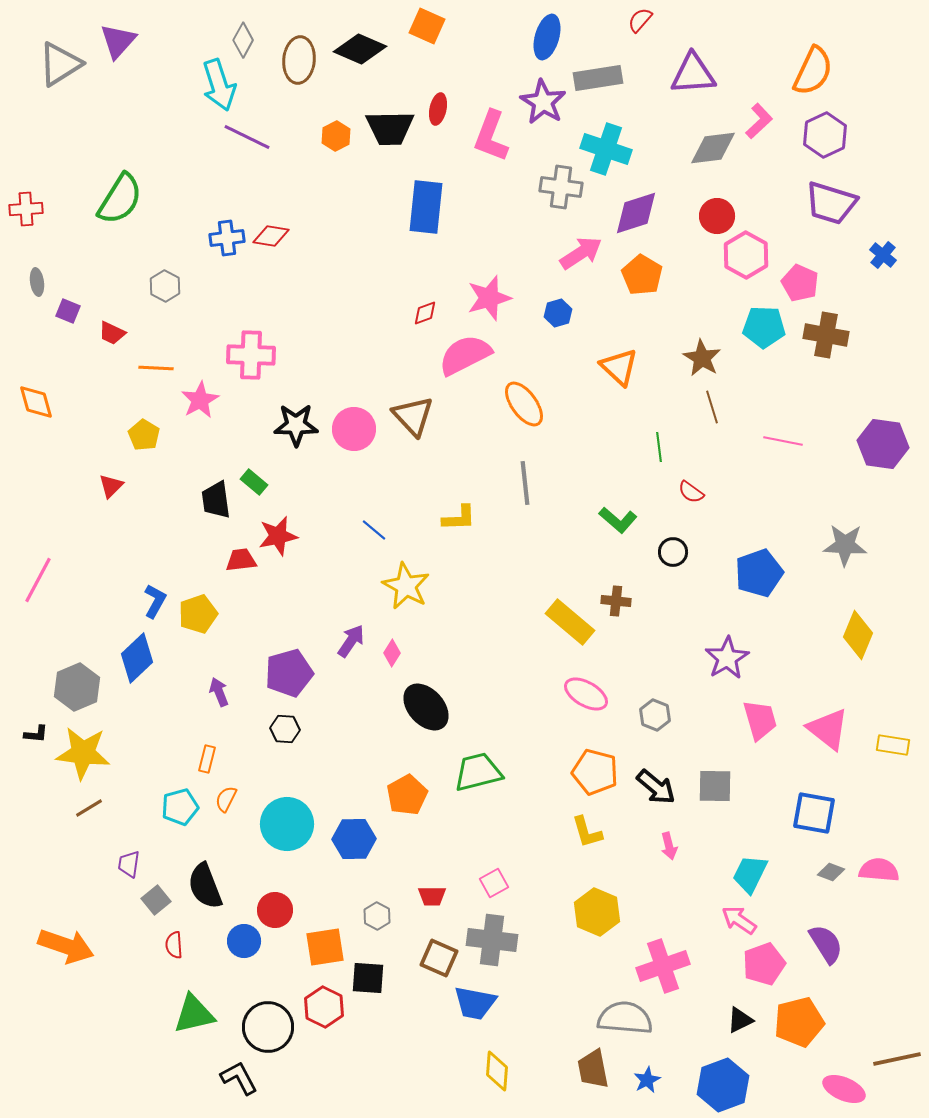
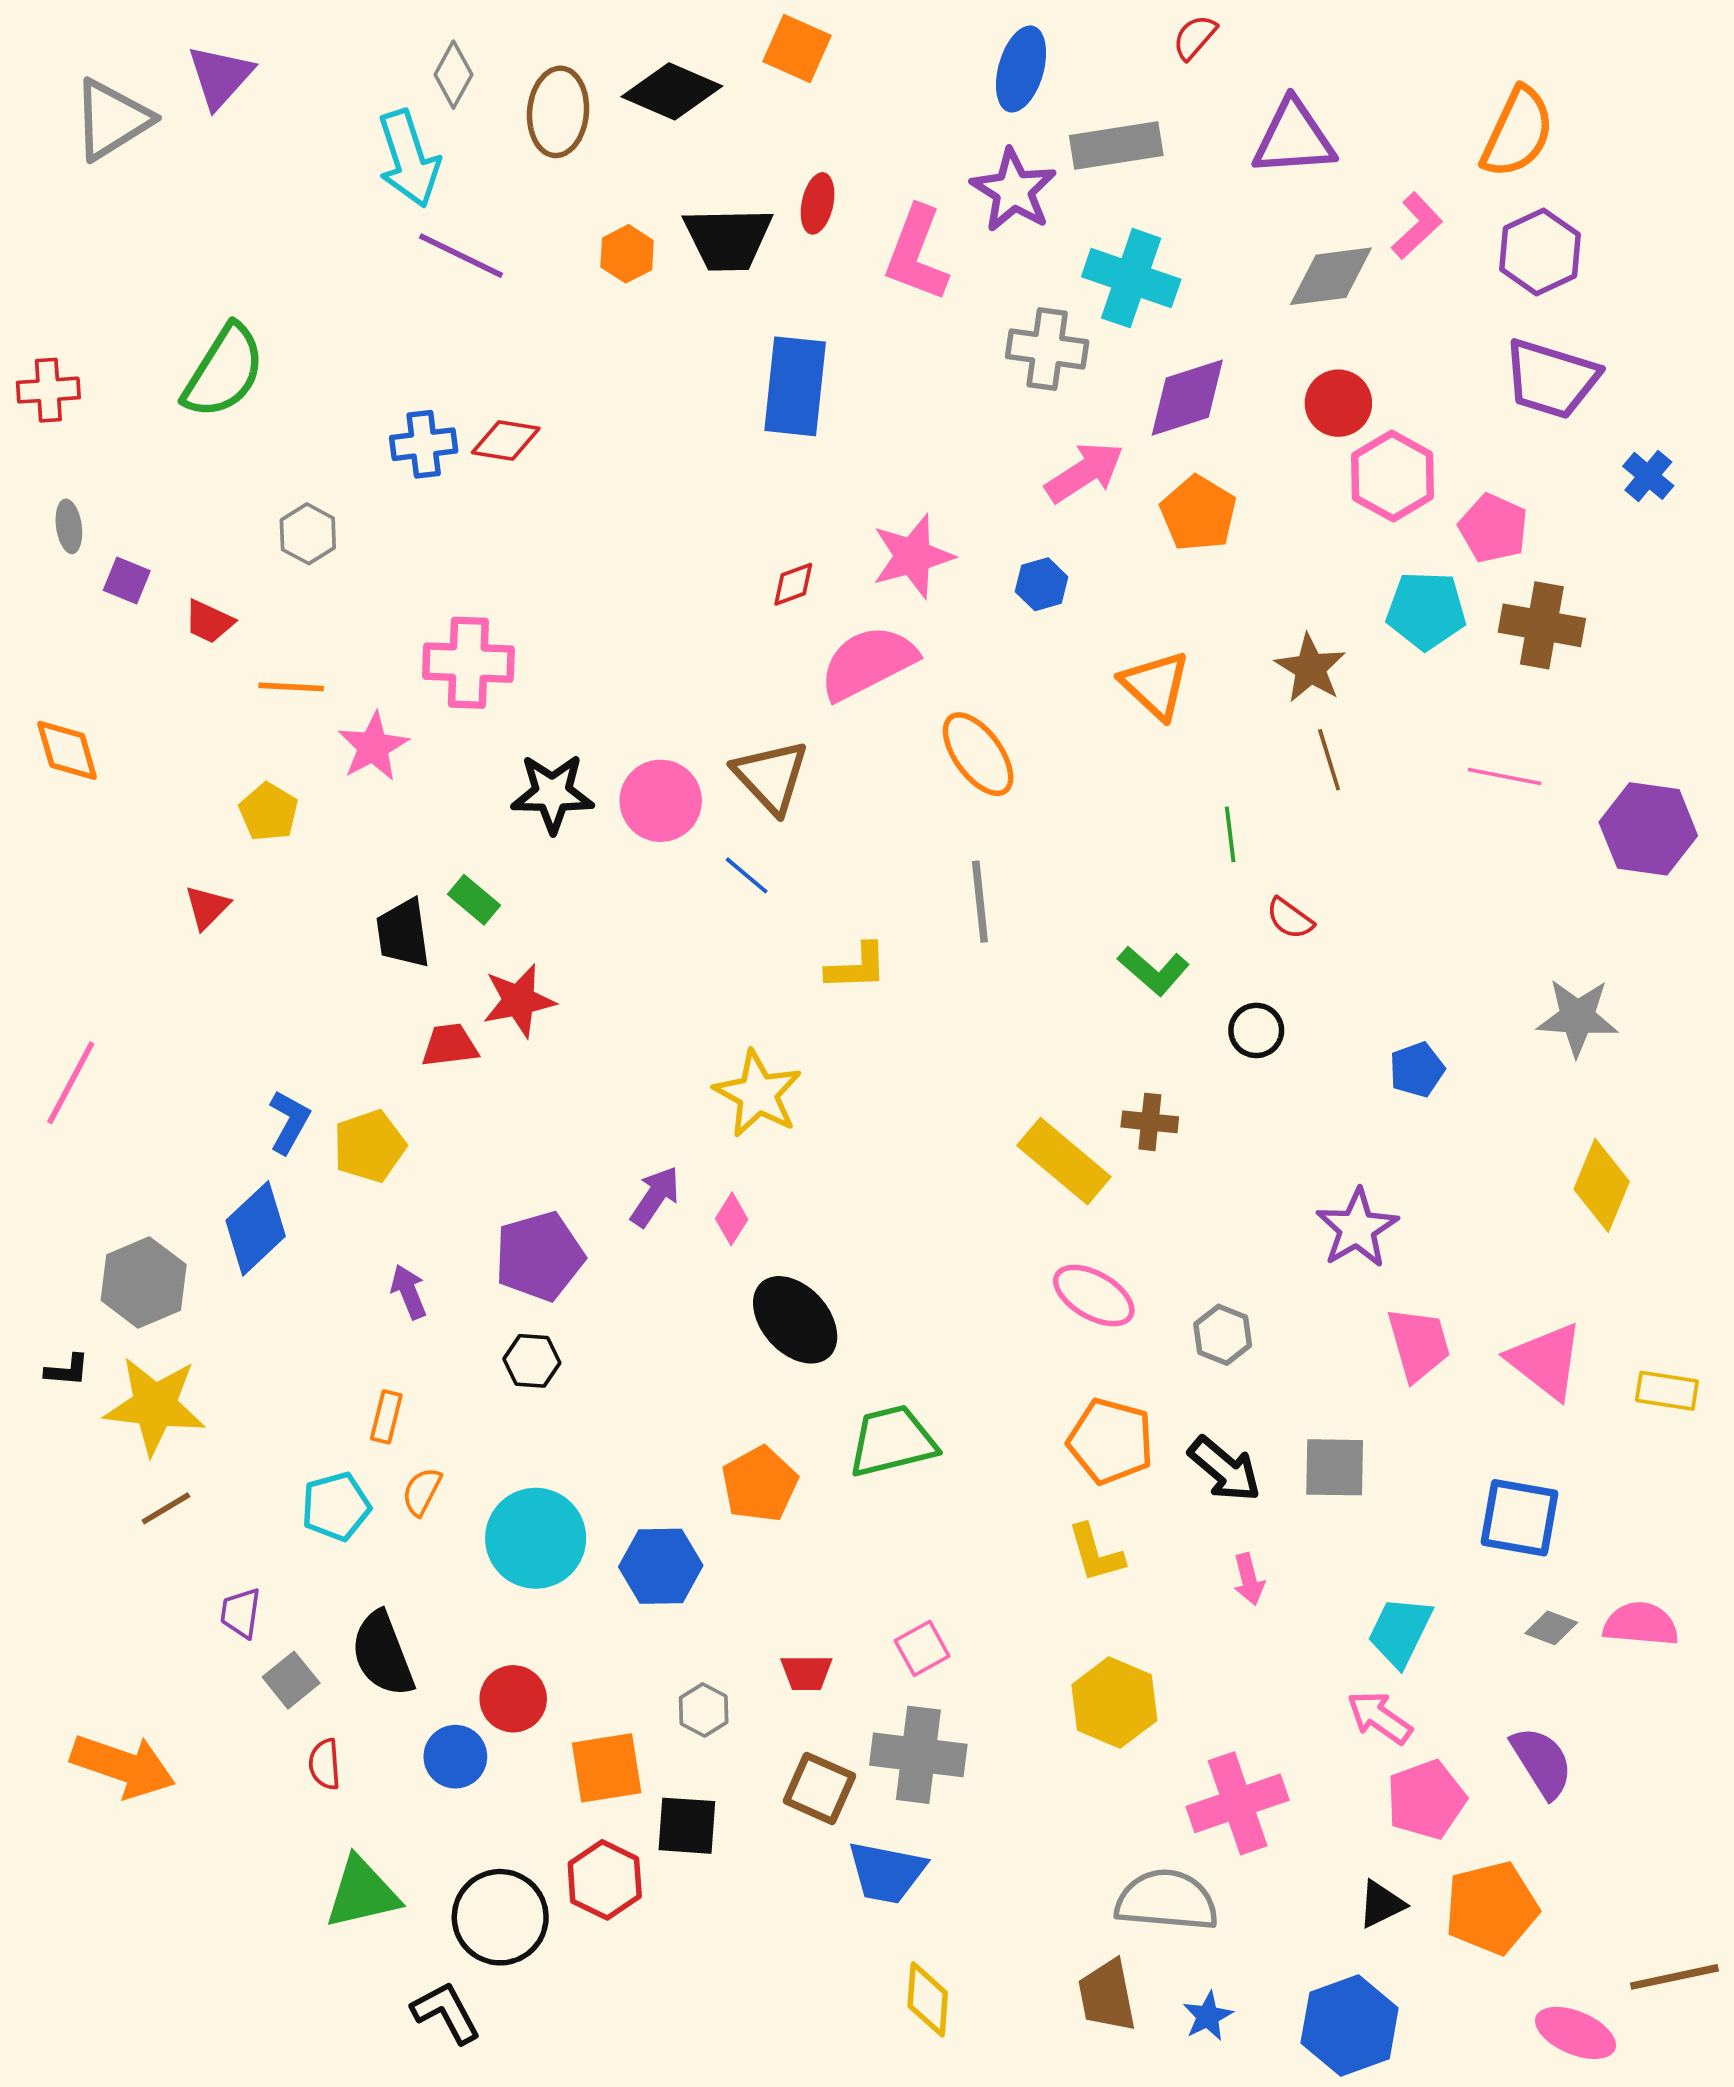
pink line: (783, 441) -> (1505, 777), moved
blue line: (374, 530) -> (747, 875), moved
blue pentagon: (759, 573) -> (1417, 1070), size x0.6

